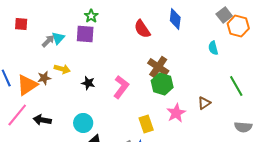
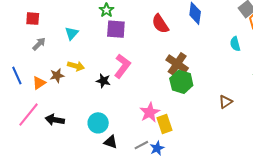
purple square: (85, 34) -> (116, 29), moved
gray arrow: (48, 41) -> (39, 44), moved
orange triangle: (27, 85) -> (39, 83), size x0.6
pink L-shape: (121, 87) -> (122, 66), moved
pink star: (176, 113) -> (150, 112), moved

